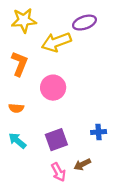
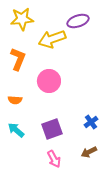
blue cross: (99, 132) -> (91, 122), turned -32
brown arrow: (82, 164) -> (89, 152), moved

